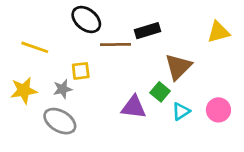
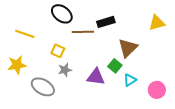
yellow square: (81, 71) -> (58, 51), turned 32
gray star: (63, 89) -> (65, 70), moved
pink circle: (218, 110) -> (157, 90), moved

